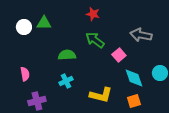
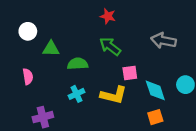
green triangle: (44, 23) -> (51, 49), moved
pink square: (119, 55) -> (130, 73), moved, turned 32
pink semicircle: (25, 74) -> (28, 77), moved
yellow L-shape: (101, 95) -> (114, 95), moved

